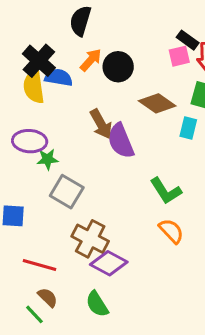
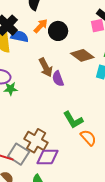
purple semicircle: (121, 141) -> (58, 79), size x0.7
green L-shape: (166, 191) -> (73, 120), moved
gray square: (67, 192) -> (19, 154), moved
purple diamond: (109, 263) -> (47, 157), turned -30

